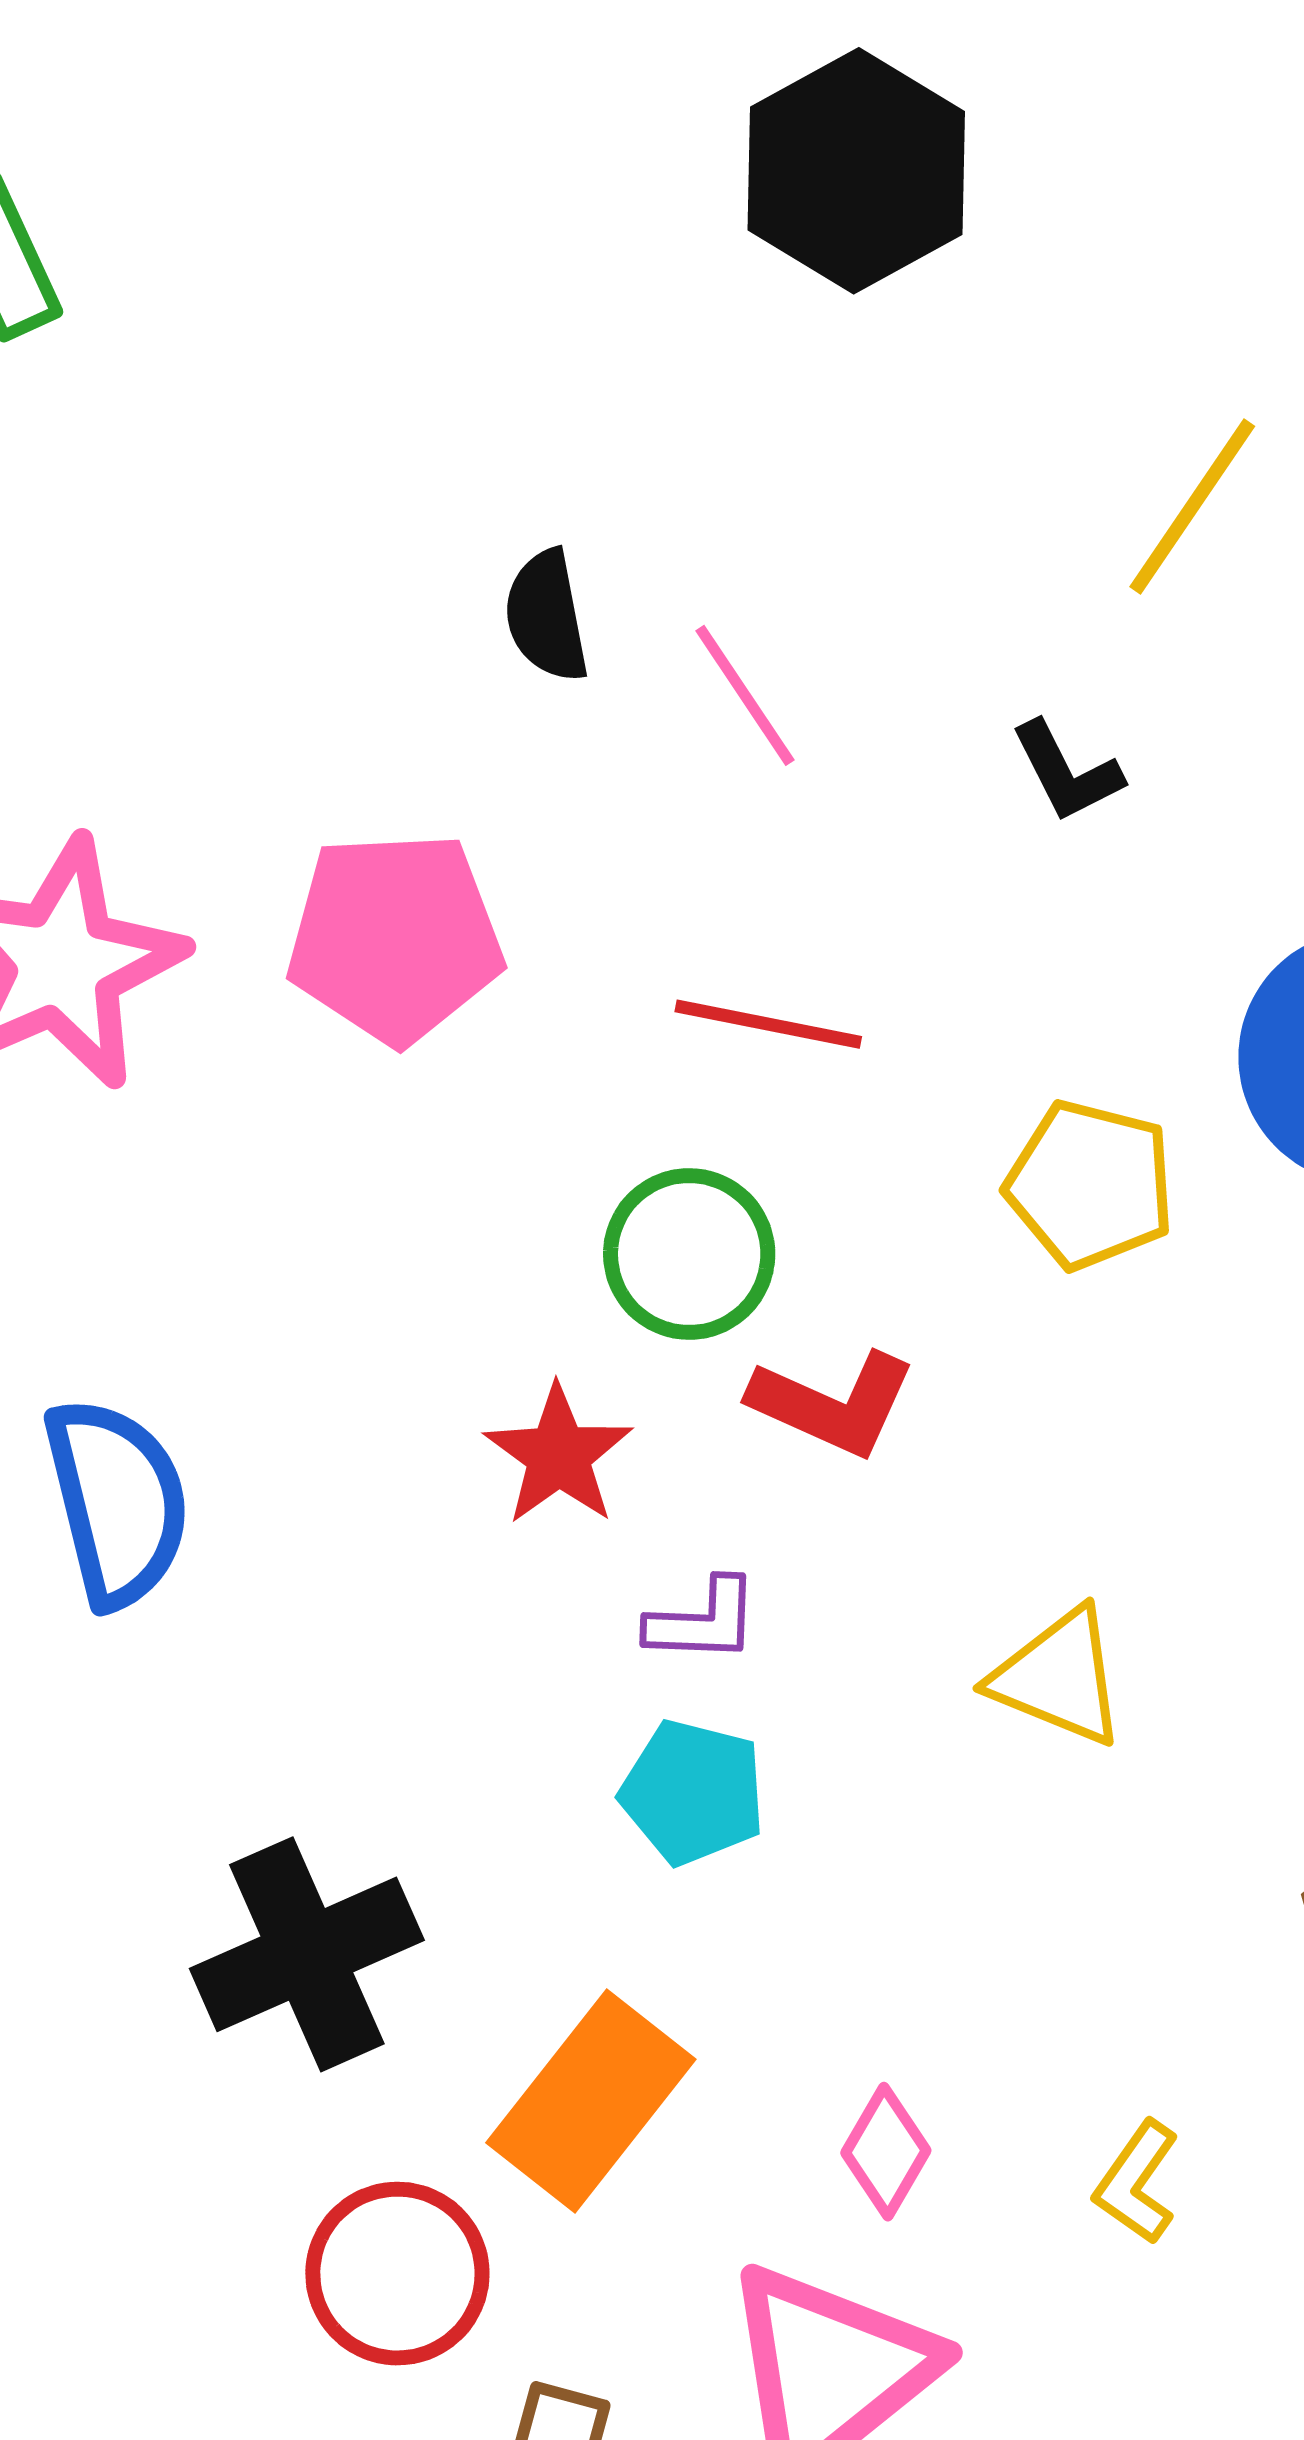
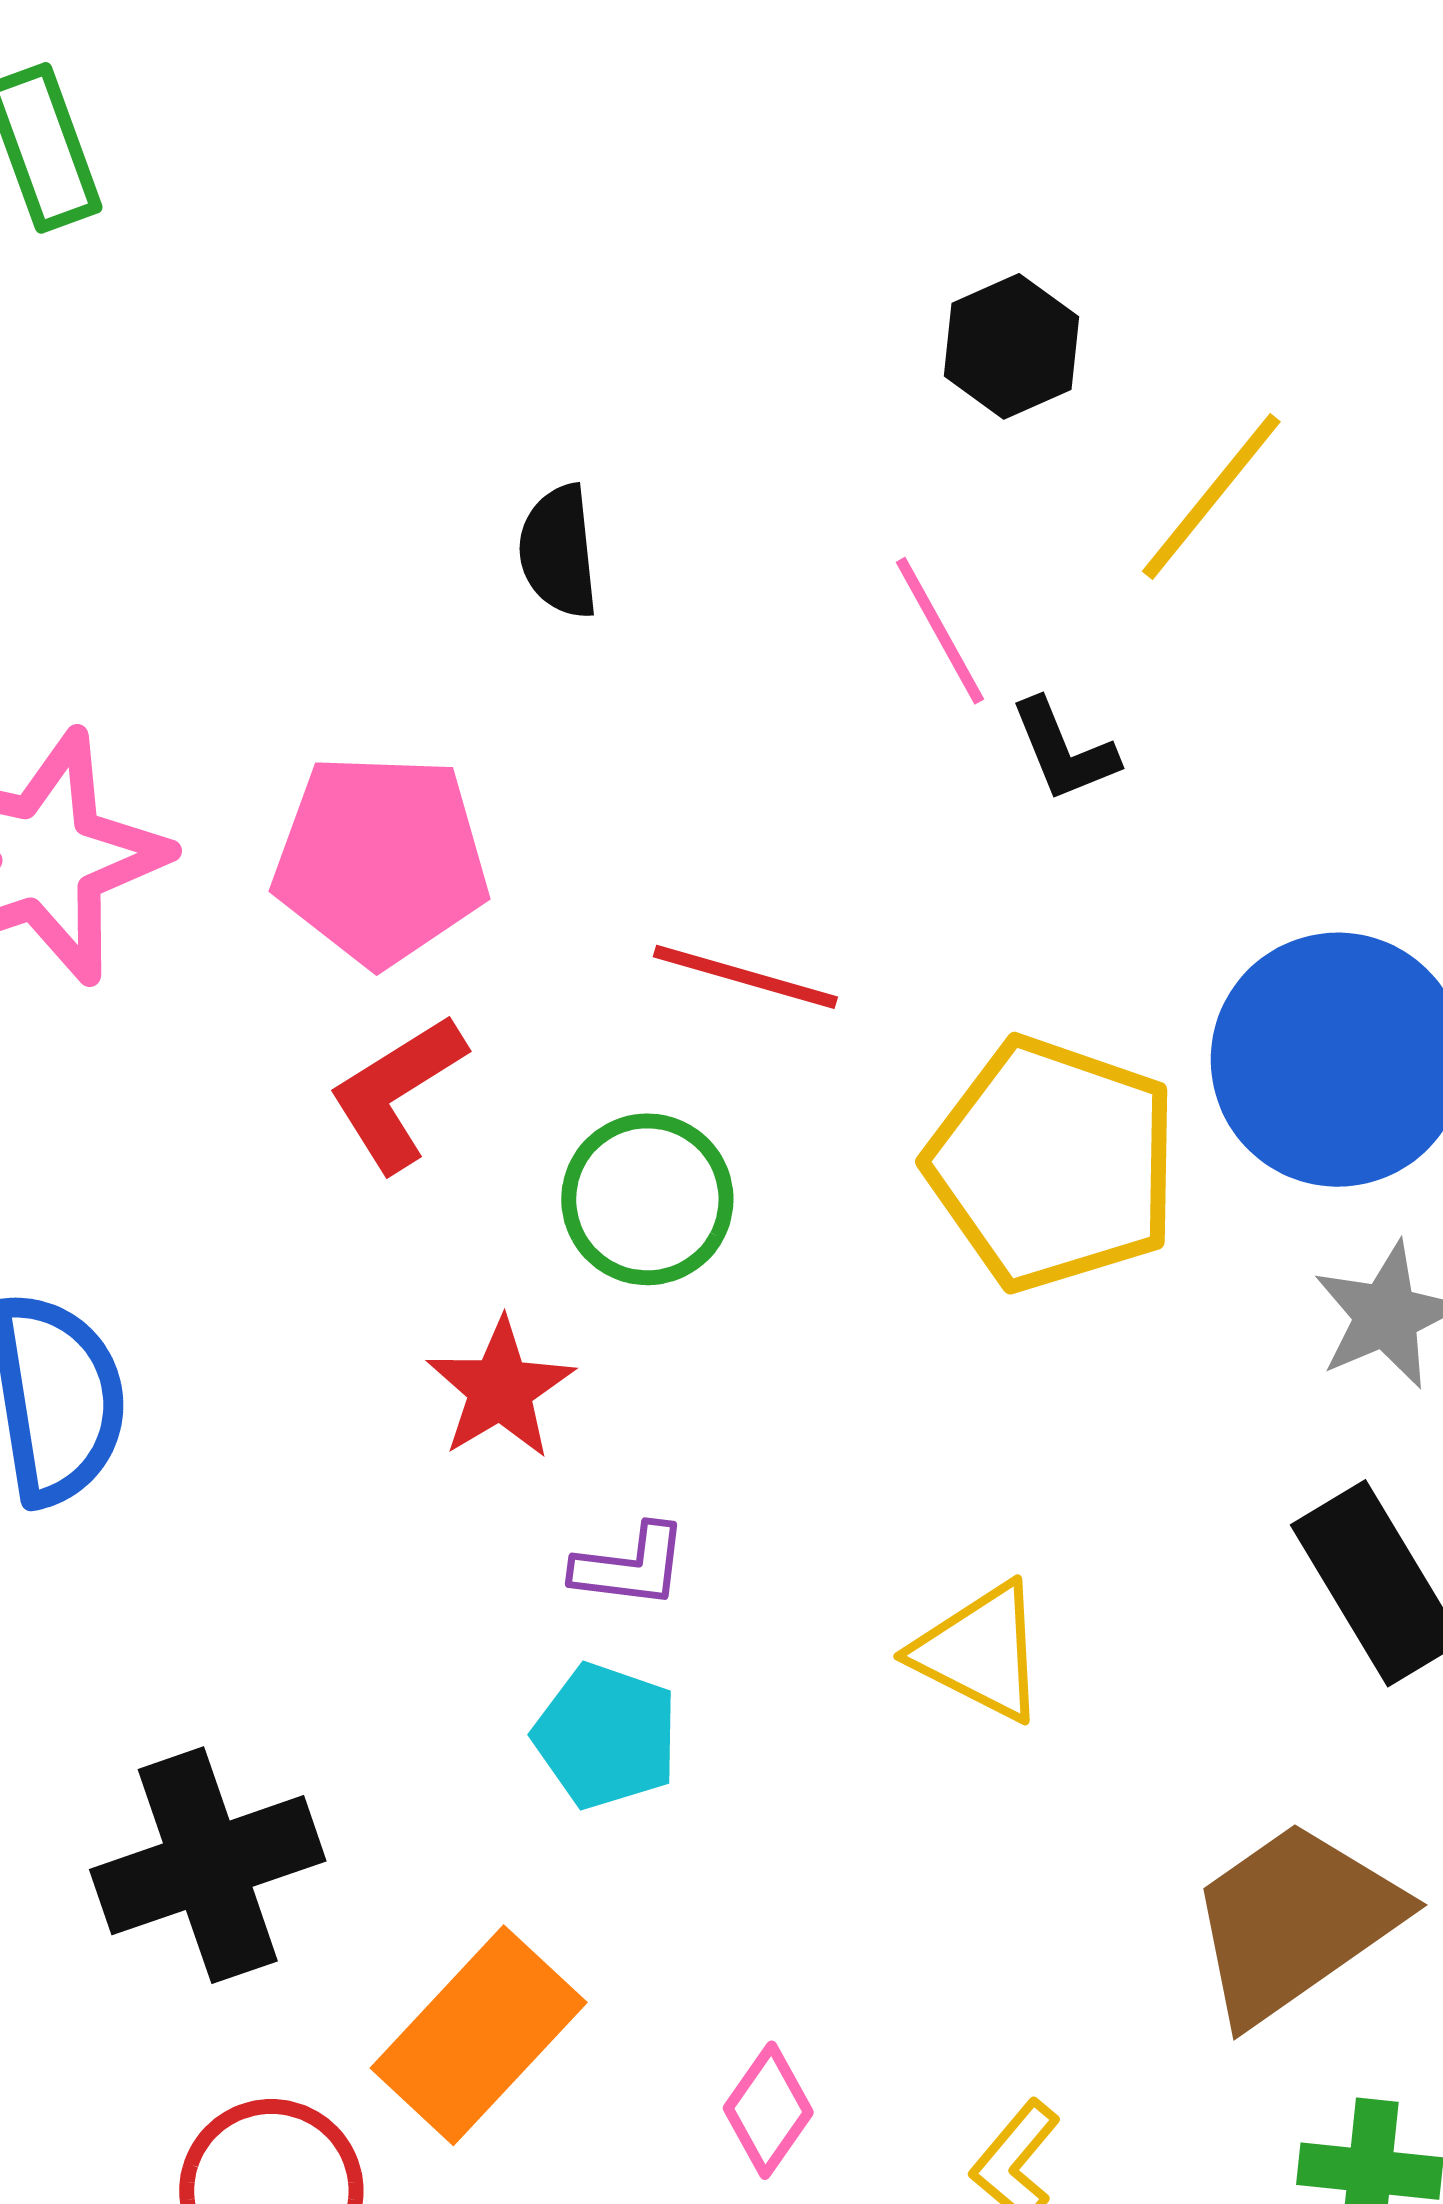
black hexagon: (856, 171) -> (1011, 346), moved, size x0.6
pink line: (745, 695) -> (940, 631), moved
yellow pentagon: (1090, 1185) -> (1053, 1164), size x1.5
red L-shape: (833, 1404) -> (397, 1093), moved, turned 119

